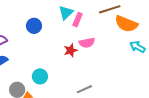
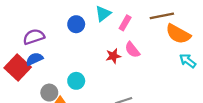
cyan triangle: (66, 13) -> (103, 14), moved
pink semicircle: (87, 43) -> (132, 50), turned 56

